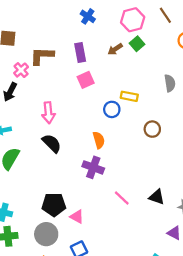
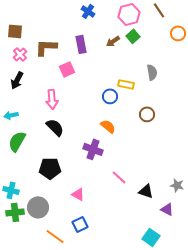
pink cross: (21, 70) -> (20, 54), moved
pink square: (86, 80) -> (67, 69), moved
gray semicircle: (170, 83) -> (152, 72), moved
orange semicircle: (99, 140) -> (108, 126), moved, turned -35
black triangle: (157, 197) -> (146, 191), moved
black pentagon: (54, 205) -> (50, 168), moved
gray circle: (46, 234) -> (38, 207), moved

